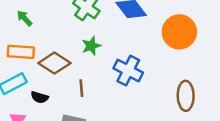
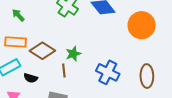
green star: (91, 46) -> (73, 54), moved
blue cross: (128, 71) -> (108, 72), moved

